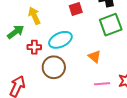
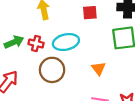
green arrow: (16, 32) -> (14, 42), moved

